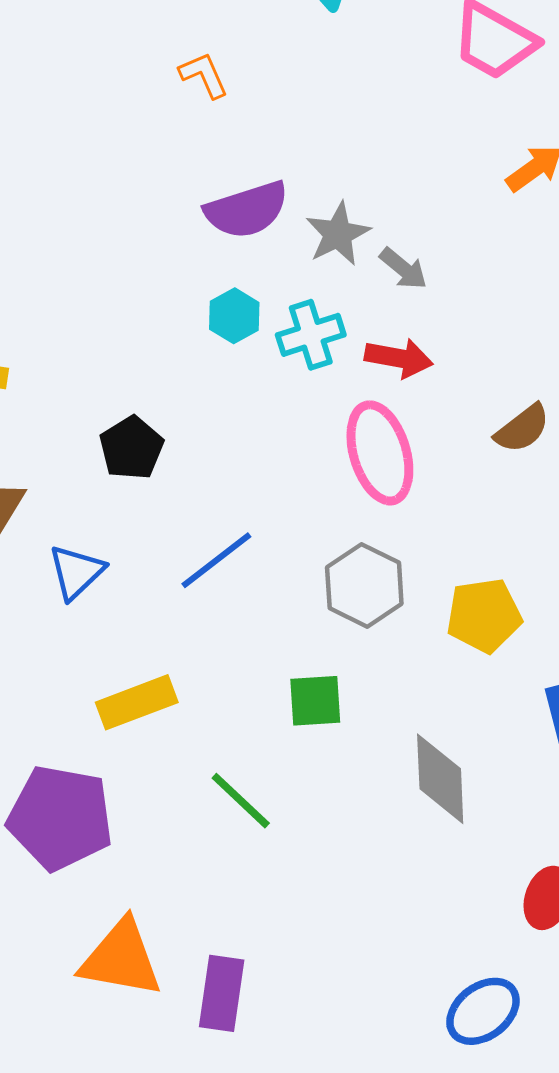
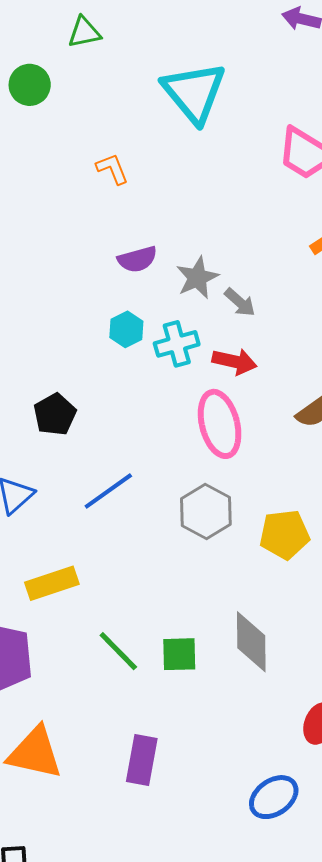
purple semicircle: (247, 210) -> (137, 259), size x0.7
green square: (315, 701) -> (179, 654), moved
purple rectangle: (222, 993) -> (142, 760), moved

